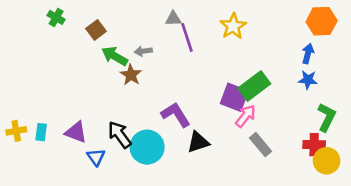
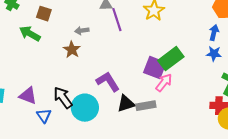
brown square: (96, 30) -> (44, 14), turned -35
green arrow: (115, 56) -> (30, 34), moved
gray rectangle: (260, 145) -> (146, 106), moved, turned -60

